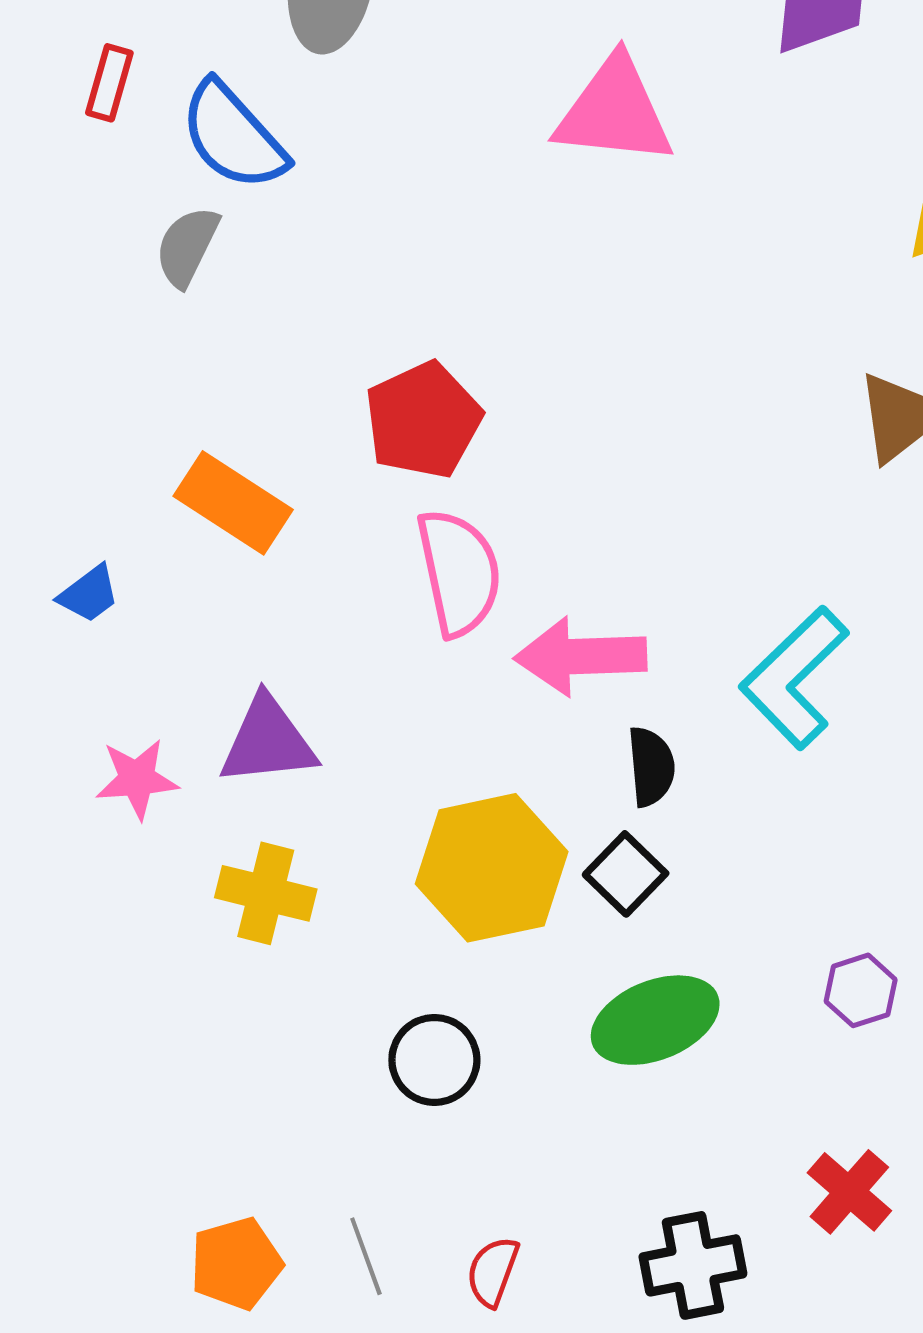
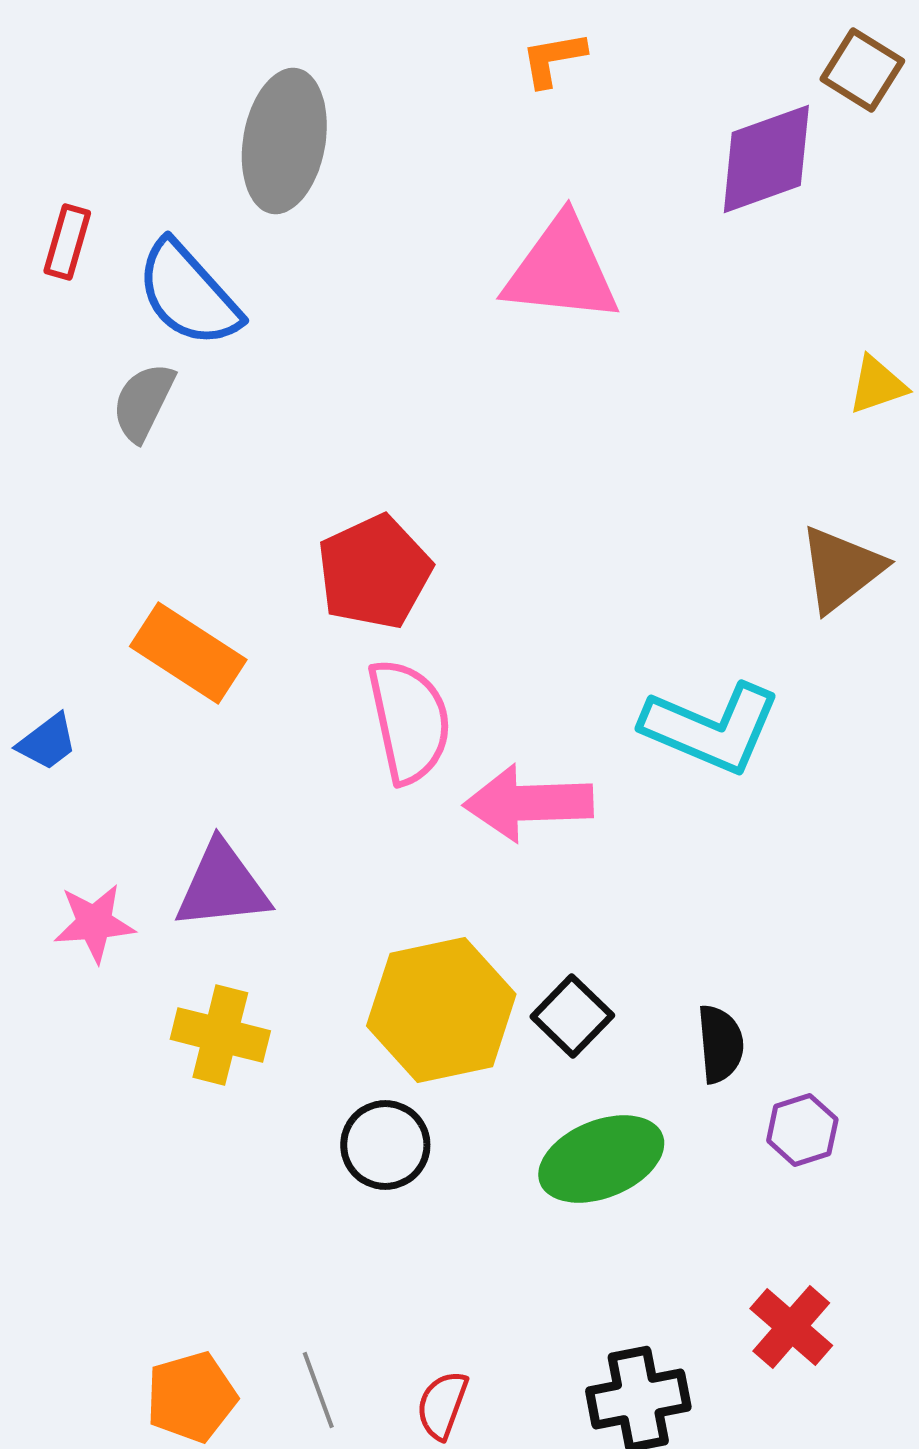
cyan L-shape: (794, 678) -> (711, 728), moved, turned -113
black semicircle: (651, 767) -> (720, 1044), moved
black circle: (434, 1060) -> (385, 1145), moved

